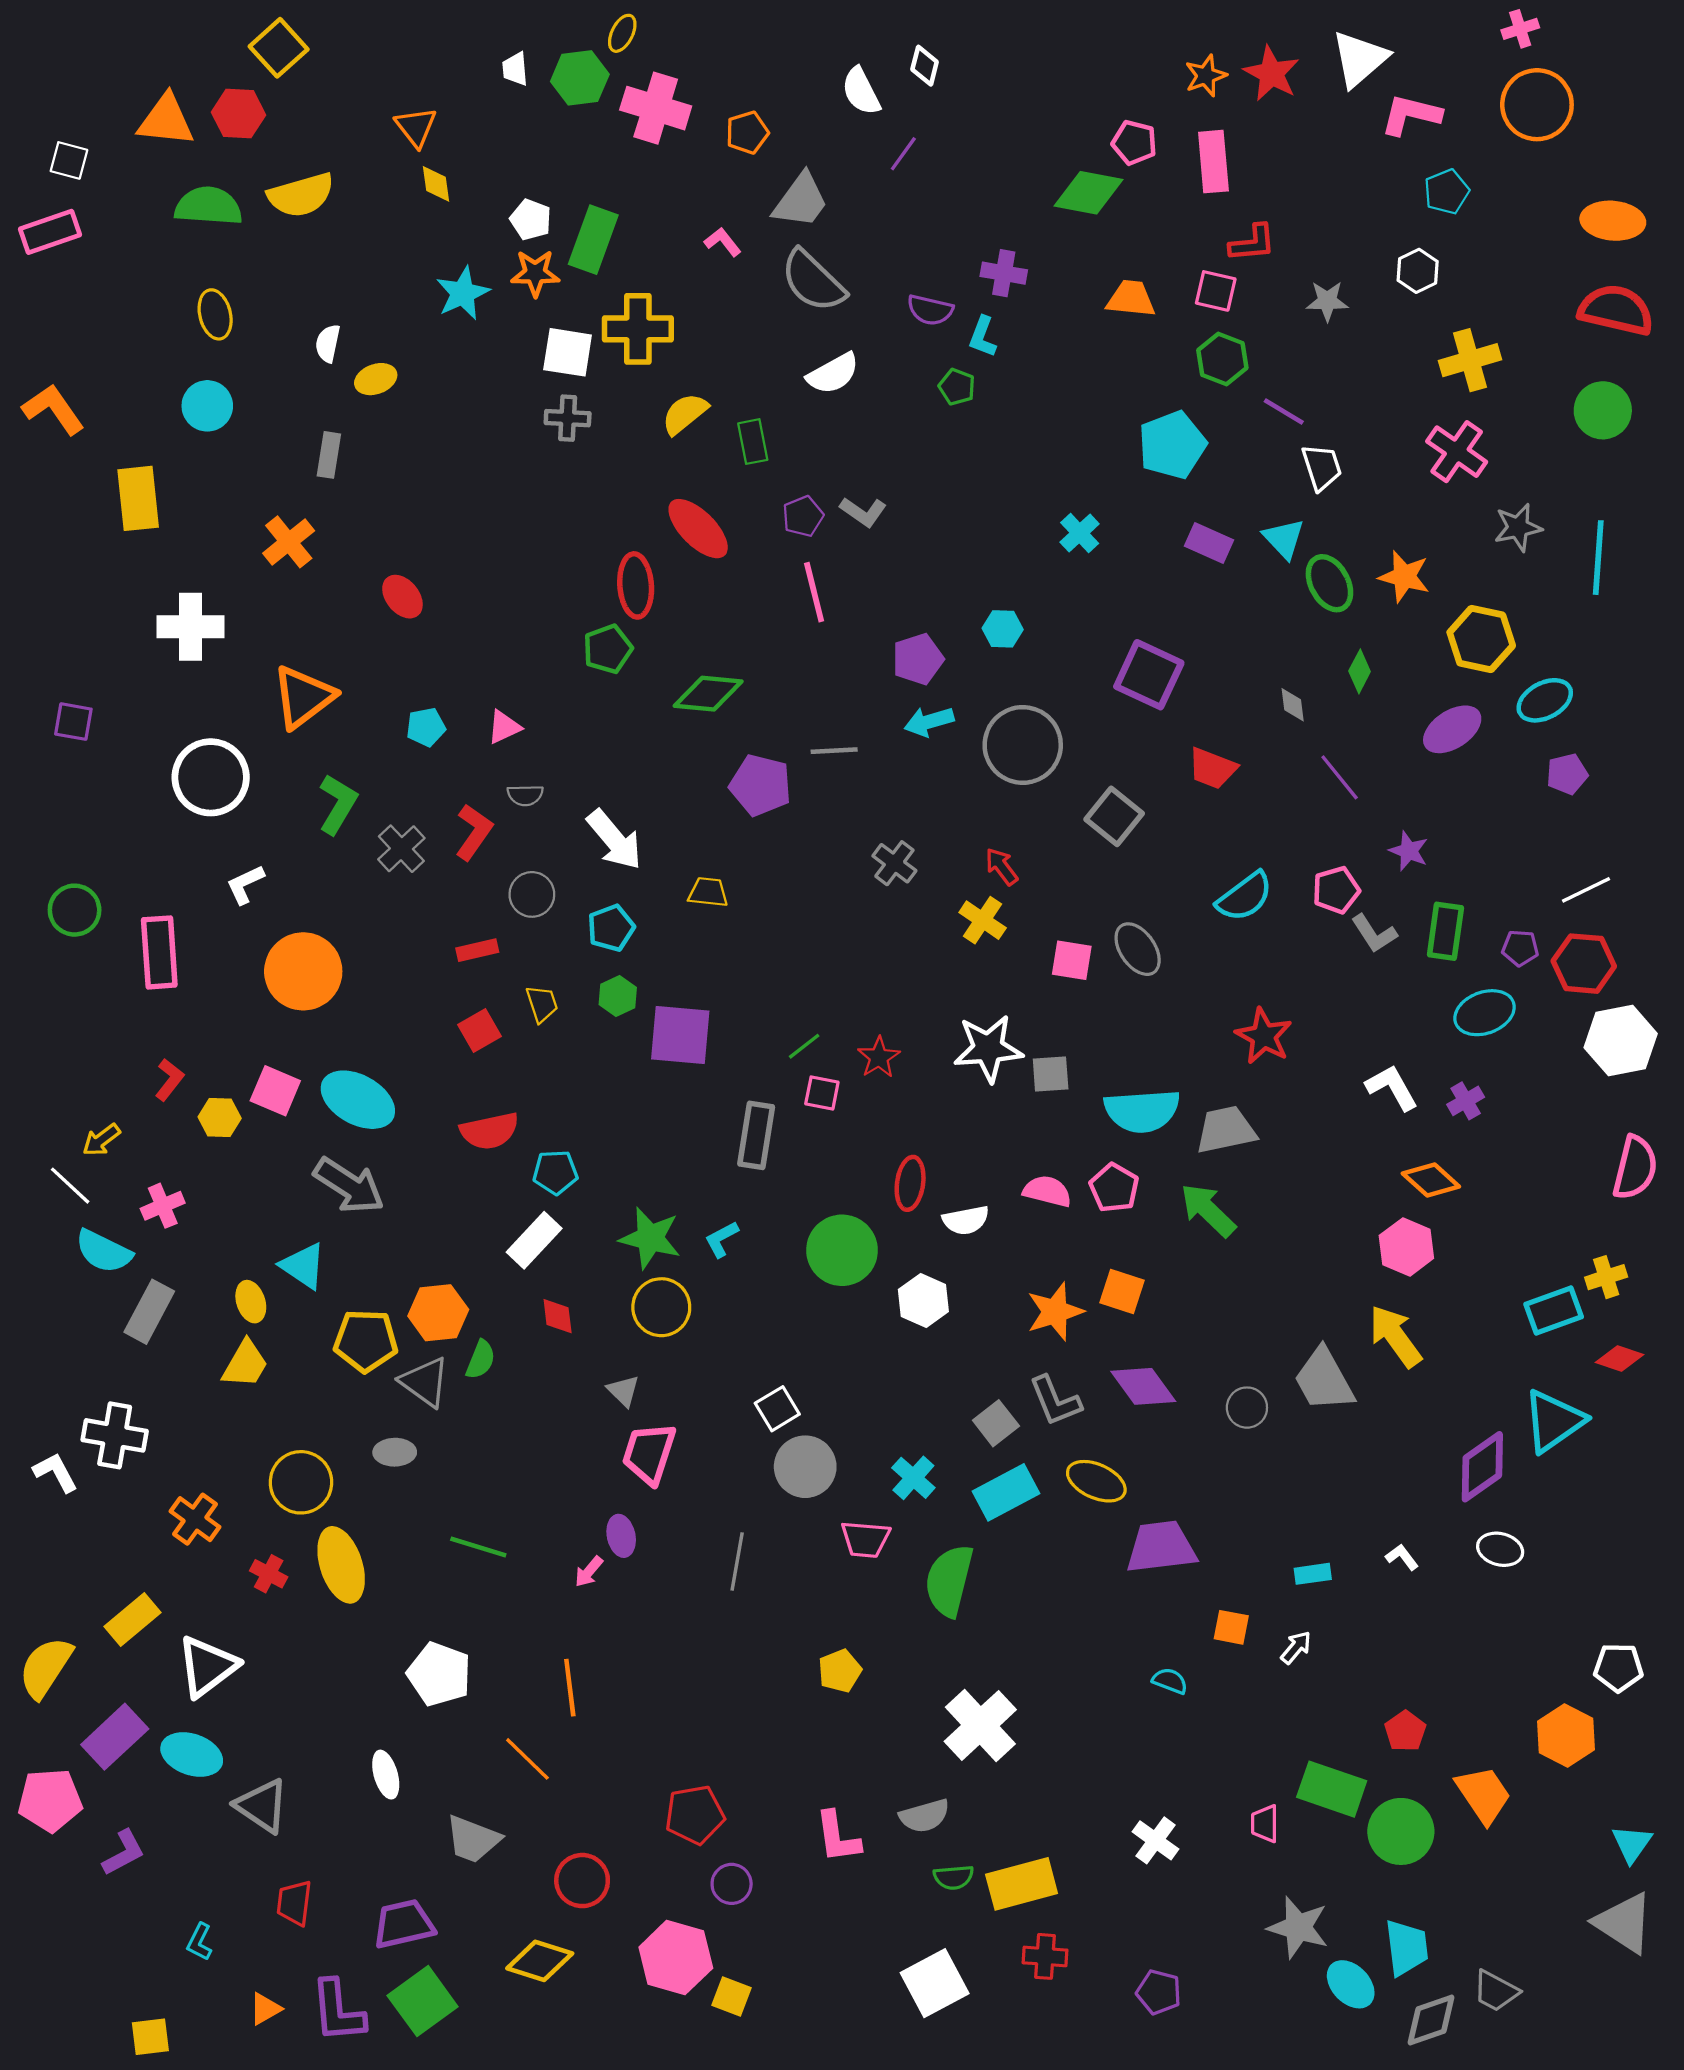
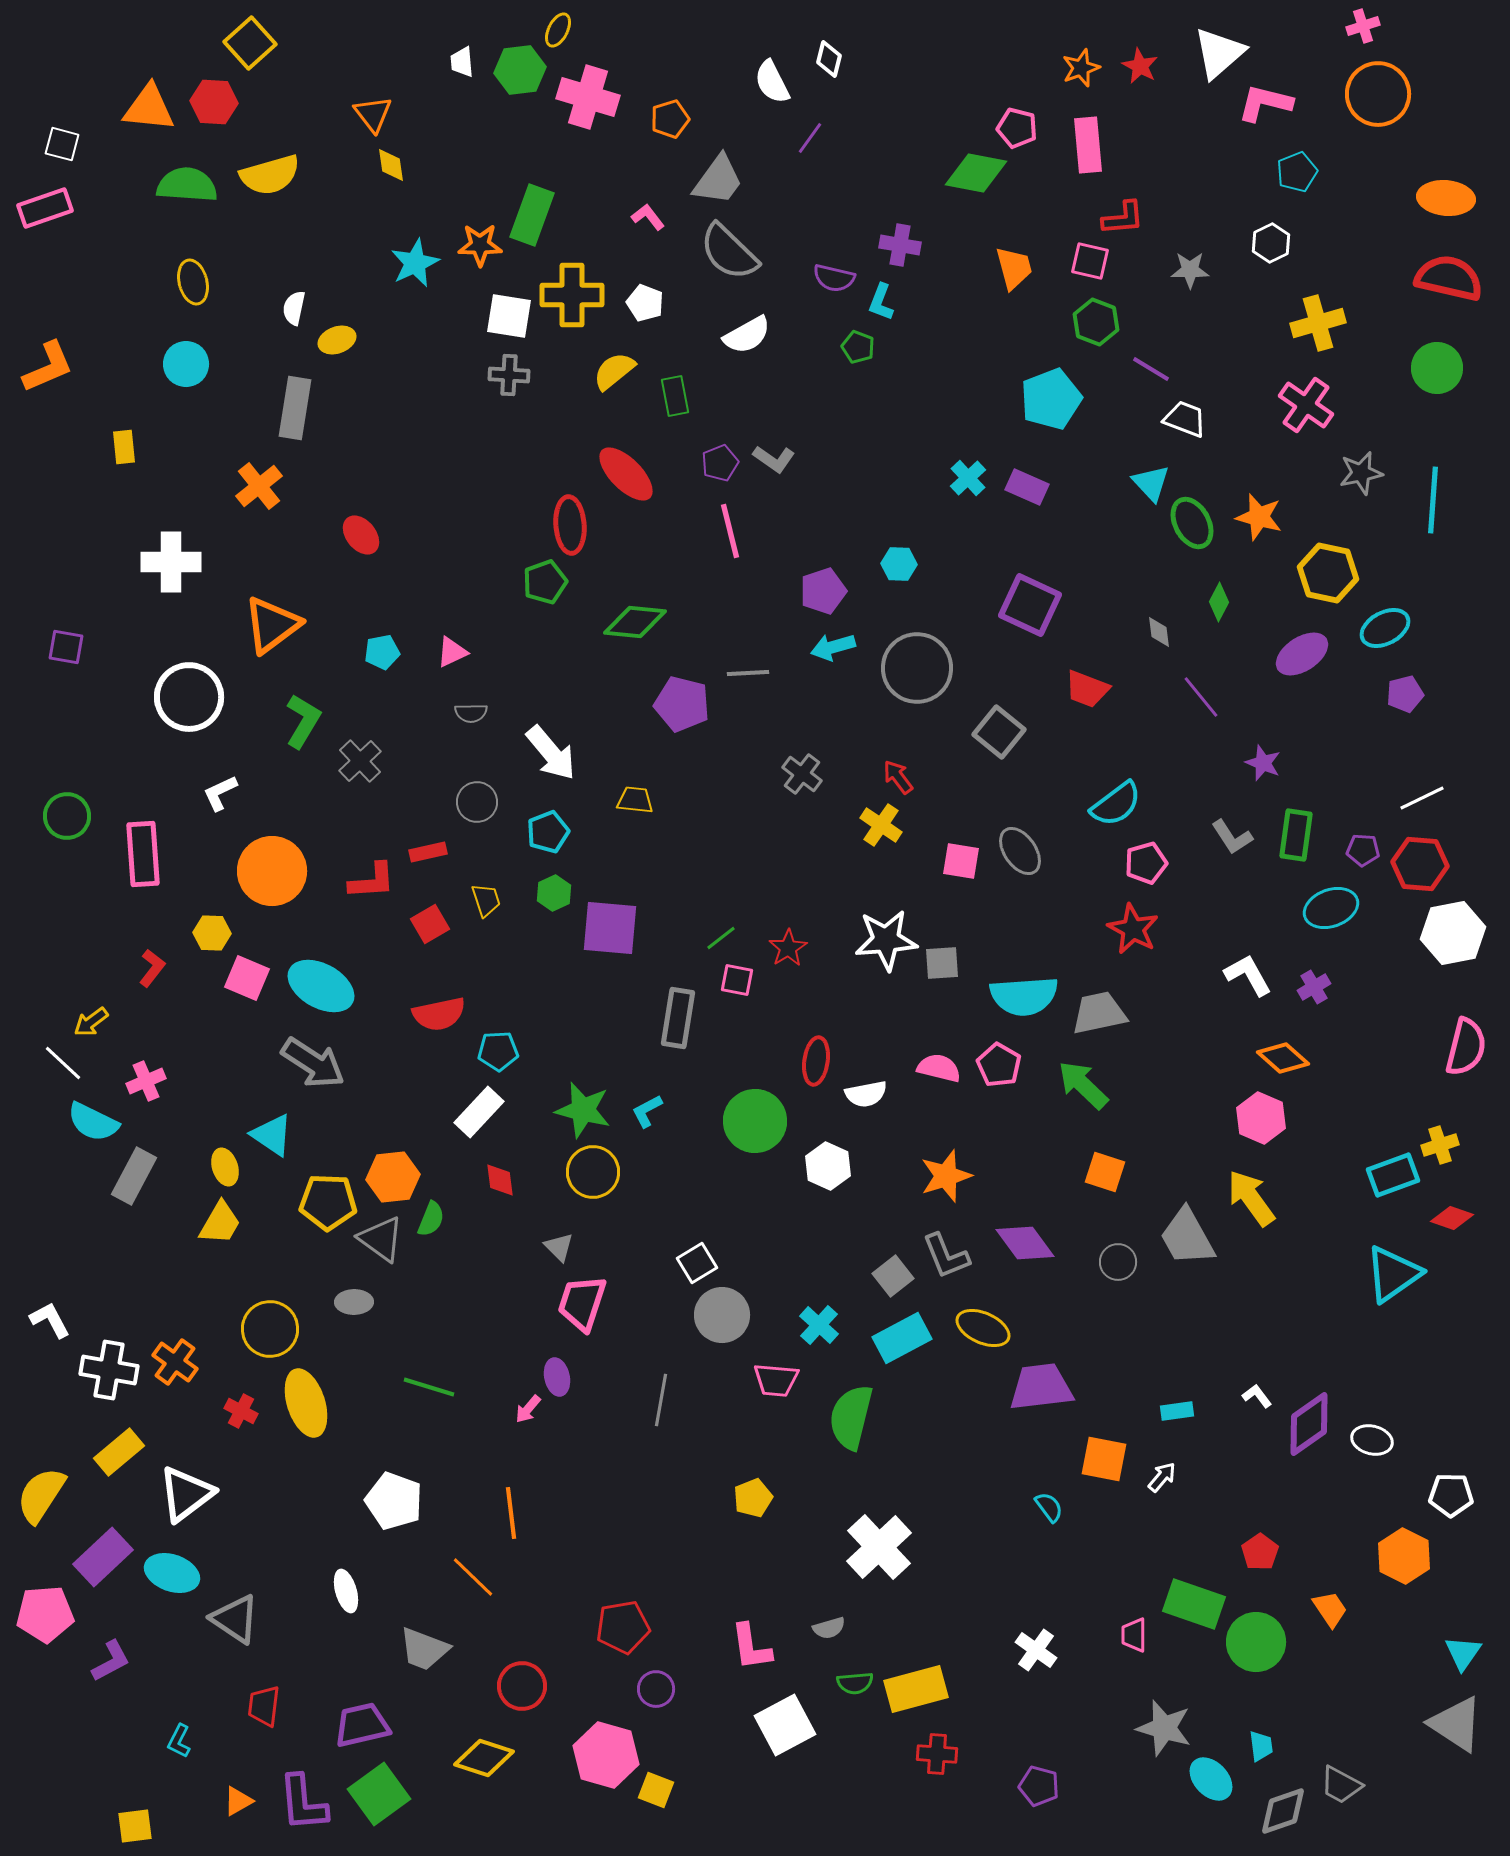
red star: (1271, 73) -> (1140, 66), size x0.7
white pentagon: (531, 220) -> (645, 303), moved
orange trapezoid: (1131, 299) -> (1014, 268), turned 69
orange L-shape: (53, 409) -> (48, 367), turned 102
gray rectangle: (329, 455) -> (295, 408), size x1.5
white trapezoid: (1322, 467) -> (1185, 419), turned -51
yellow rectangle: (138, 498) -> (124, 447), size x0.6
purple rectangle: (1209, 543) -> (1027, 487), moved
red L-shape: (474, 832) -> (372, 881), moved, turned 51
pink pentagon: (1336, 890) -> (1146, 863), moved
yellow hexagon: (220, 1118) -> (212, 933), moved
orange square: (1122, 1292) -> (1105, 1172), moved
white cross: (115, 1435) -> (109, 1370), moved
purple diamond: (1482, 1467) -> (1309, 1424), moved
white ellipse: (1500, 1549) -> (1372, 1440), moved
orange square: (1231, 1627) -> (1104, 1459), size x1.4
cyan semicircle: (1170, 1681) -> (1049, 1507), turned 32
orange trapezoid: (1483, 1795) -> (1330, 1609), size x0.7
gray semicircle: (925, 1816) -> (829, 1628), size x0.7
cyan trapezoid: (1406, 1947) -> (1261, 1746), size x0.6
white square: (935, 1983) -> (785, 1725), moved

